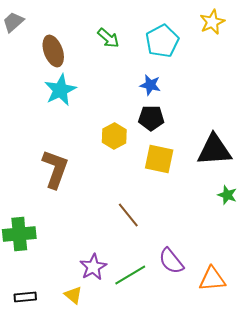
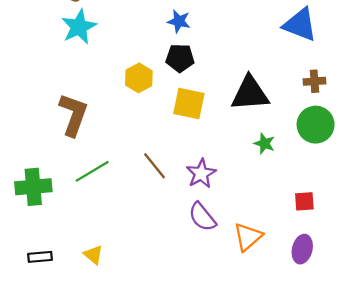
purple star: (93, 267) -> (201, 174), moved
green line: (130, 275) -> (92, 171), moved
orange triangle: (212, 279) -> (248, 237), turned -36

